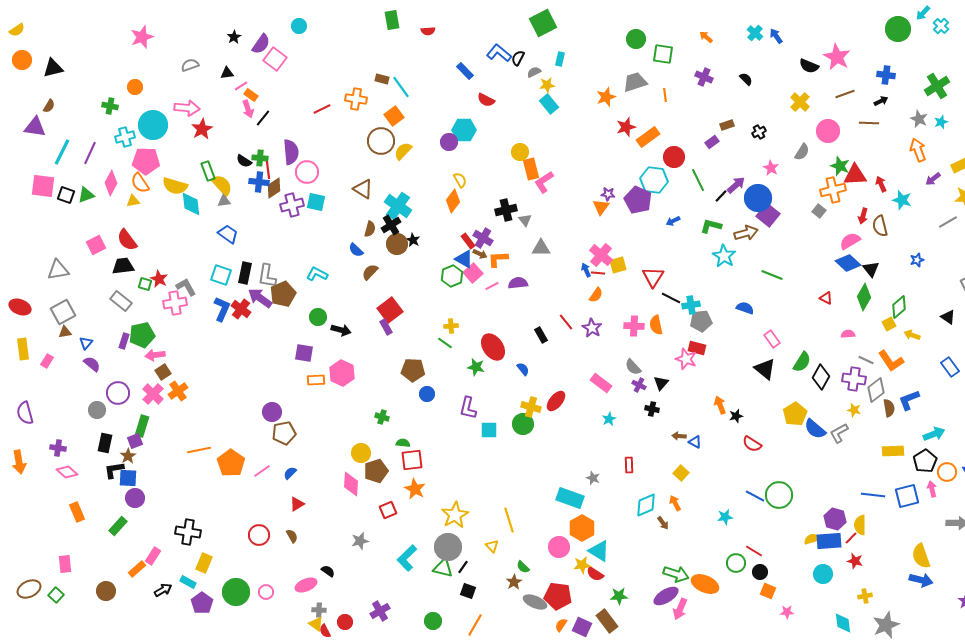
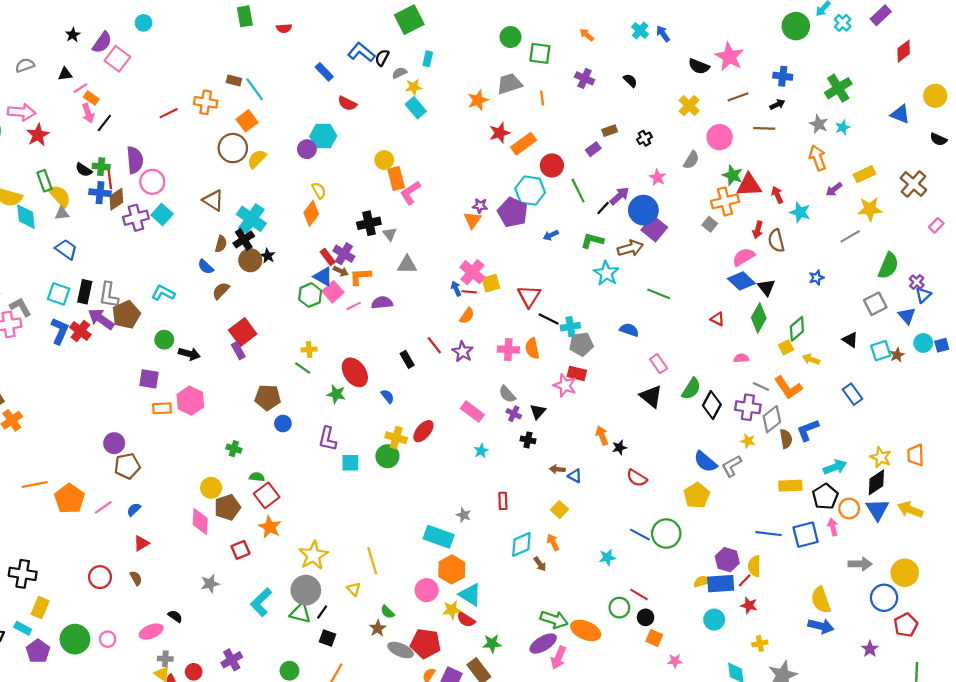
cyan square: (316, 202) -> (162, 214), turned 30
yellow pentagon: (795, 414) -> (697, 495), moved
red square: (412, 460) -> (267, 495), turned -30

